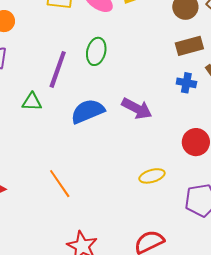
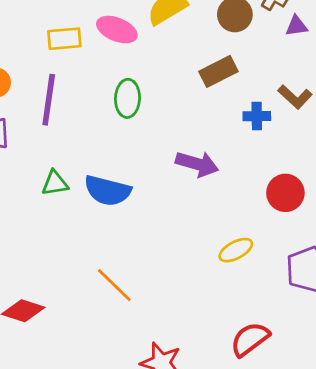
brown rectangle: (189, 46) -> (218, 71), moved
purple line: (58, 69) -> (49, 100), moved
blue semicircle: (88, 111) -> (108, 191), moved, turned -132

